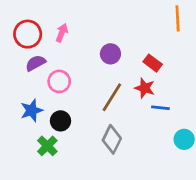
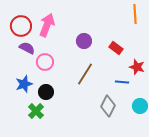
pink arrow: (62, 33) -> (47, 25), size x1.6
purple semicircle: (36, 63) -> (27, 48), turned 56
red star: (145, 88) -> (137, 67), moved
gray diamond: (112, 139) -> (108, 106), moved

